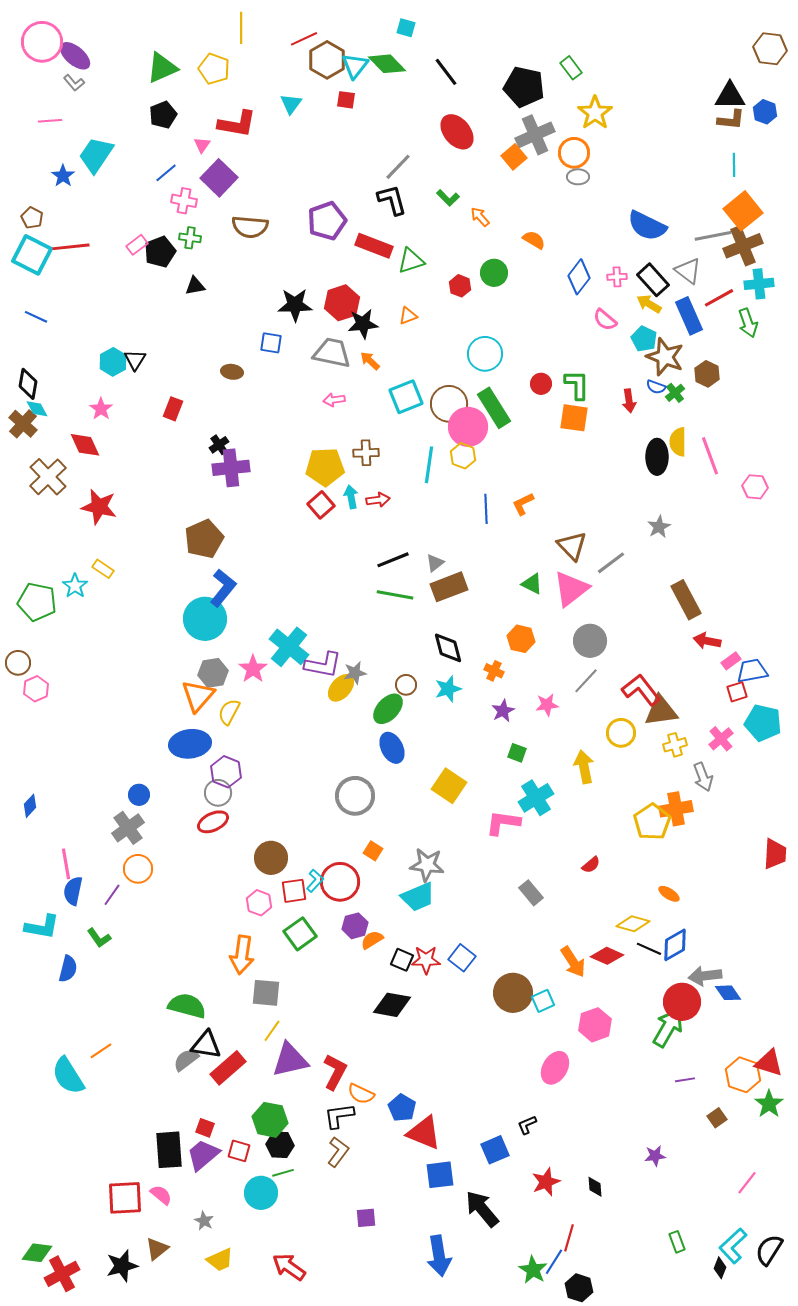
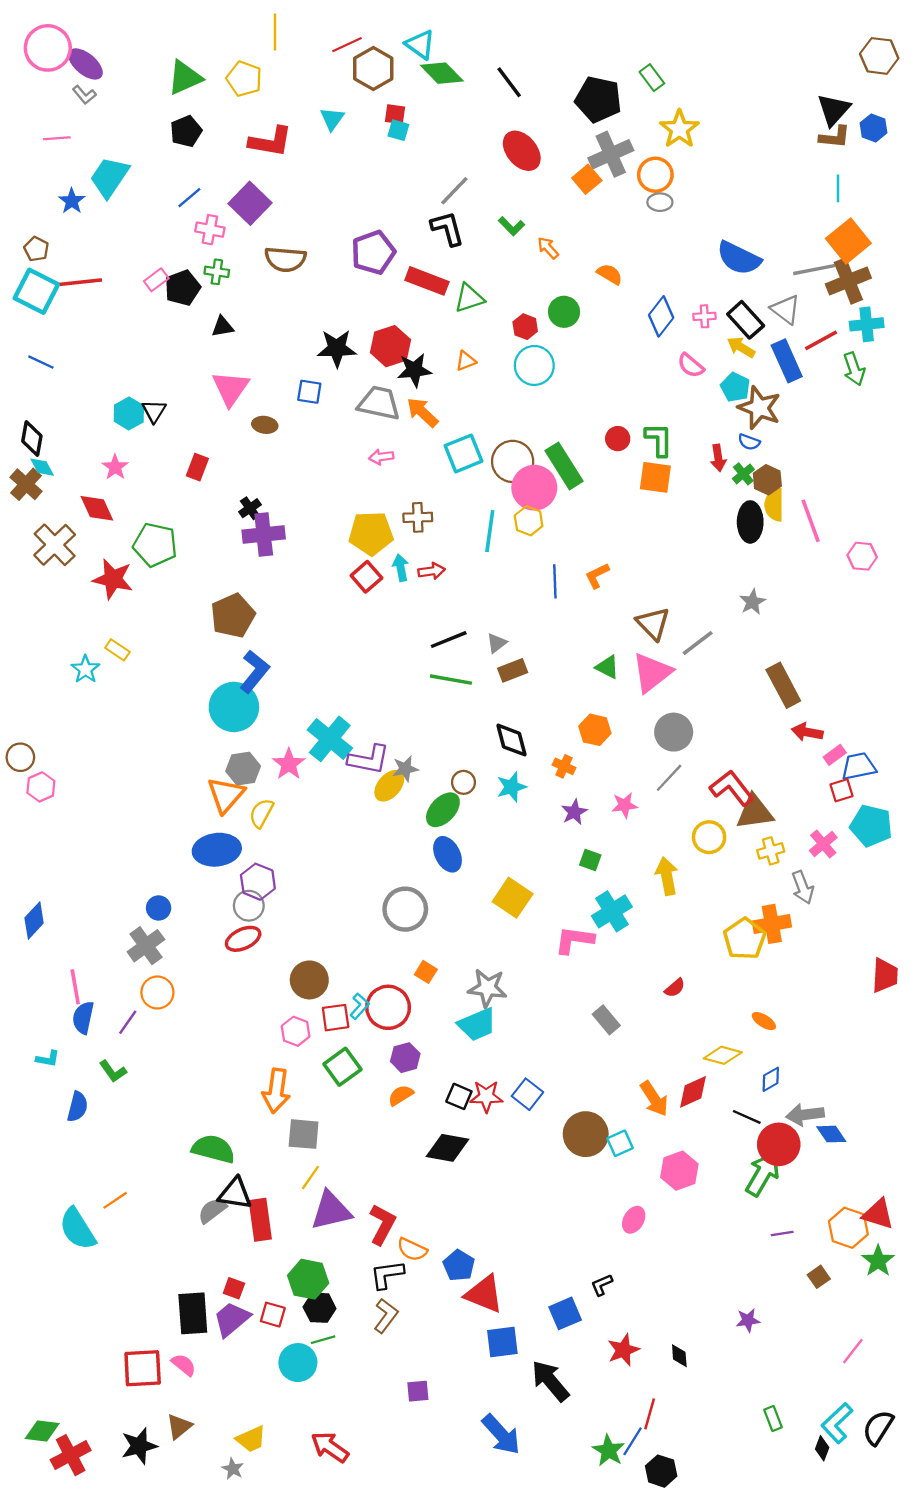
cyan square: (406, 28) -> (398, 130), moved
cyan triangle: (355, 66) -> (420, 45), moved, turned -32
black triangle: (730, 96) -> (834, 110), turned -48
pink triangle: (202, 145) -> (231, 388), moved, size x2.0
cyan circle: (485, 354) -> (534, 365), moved
orange arrow: (370, 361) -> (422, 412), size x1.4
brown hexagon: (707, 374) -> (767, 480), moved
green cross: (675, 393) -> (743, 474), moved
brown rectangle: (449, 587) -> (513, 670), size x0.7
green pentagon: (37, 602) -> (155, 545), moved
blue diamond: (30, 806) -> (34, 921), size x1.4
cyan L-shape: (42, 927) -> (48, 1059), size x0.6
orange semicircle: (372, 940) -> (401, 1095), moved
blue diamond: (675, 945) -> (771, 1079), size x0.7
black line: (649, 949) -> (747, 1117), moved
red diamond: (607, 956) -> (693, 1092), turned -48
red rectangle: (228, 1068) -> (260, 1220), turned -57
pink ellipse: (555, 1068) -> (634, 1220), size x0.7
gray star: (204, 1221) -> (233, 1469), moved
blue arrow: (439, 1256) -> (501, 1434), turned -33

